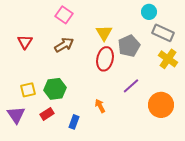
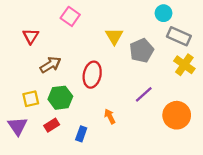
red triangle: (25, 42) -> (31, 36), moved
brown arrow: (64, 45) -> (50, 65), moved
red ellipse: (105, 59) -> (92, 75), moved

